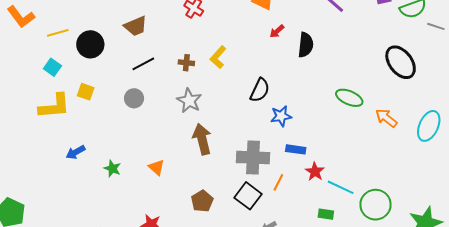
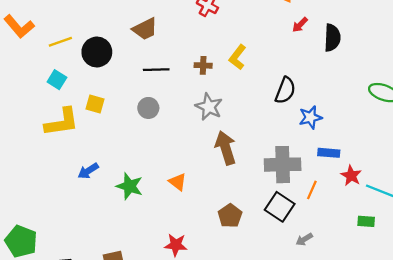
black line: (143, 64) -> (156, 70), turned 30
green star: (112, 168) -> (130, 186), size x1.4

